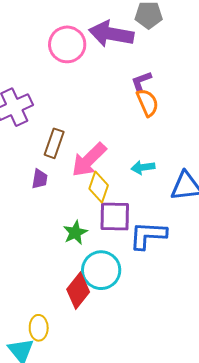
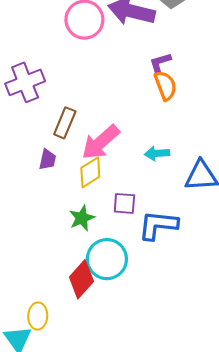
yellow diamond: (99, 187) -> (90, 172), moved, turned 36
purple square: (115, 217) -> (124, 203), size x0.7

